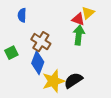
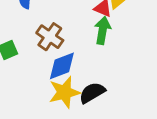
blue diamond: (38, 63) -> (62, 66), moved, turned 45

